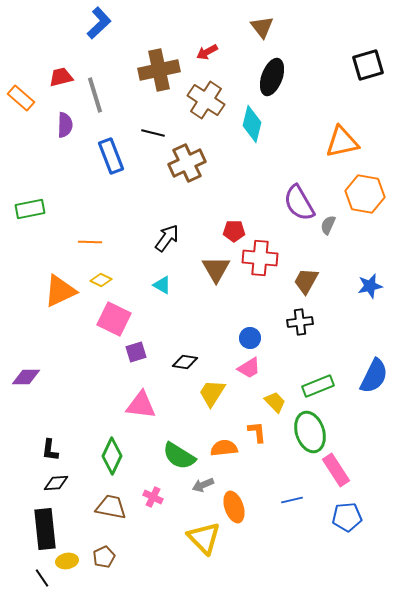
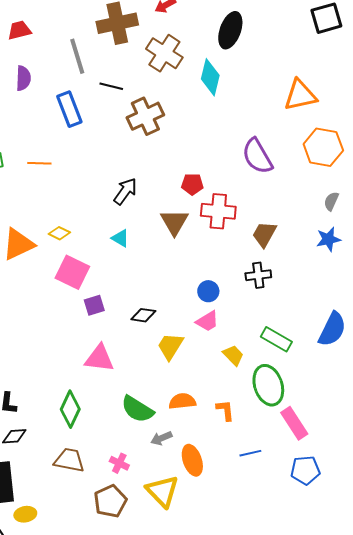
gray line: (95, 95) -> (77, 56), moved
gray semicircle: (328, 225) -> (331, 201), moved
orange line: (90, 242) -> (39, 163), moved
green rectangle: (318, 386) -> (276, 339), turned 52
orange L-shape: (257, 432) -> (225, 410), moved
pink cross: (153, 497) -> (119, 463), moved
brown pentagon: (104, 557) -> (110, 501), moved, size x1.5

